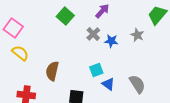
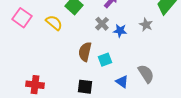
yellow semicircle: (20, 53) -> (54, 23), moved
brown semicircle: (52, 71) -> (85, 52), moved
blue triangle: (108, 84) -> (122, 82), moved

